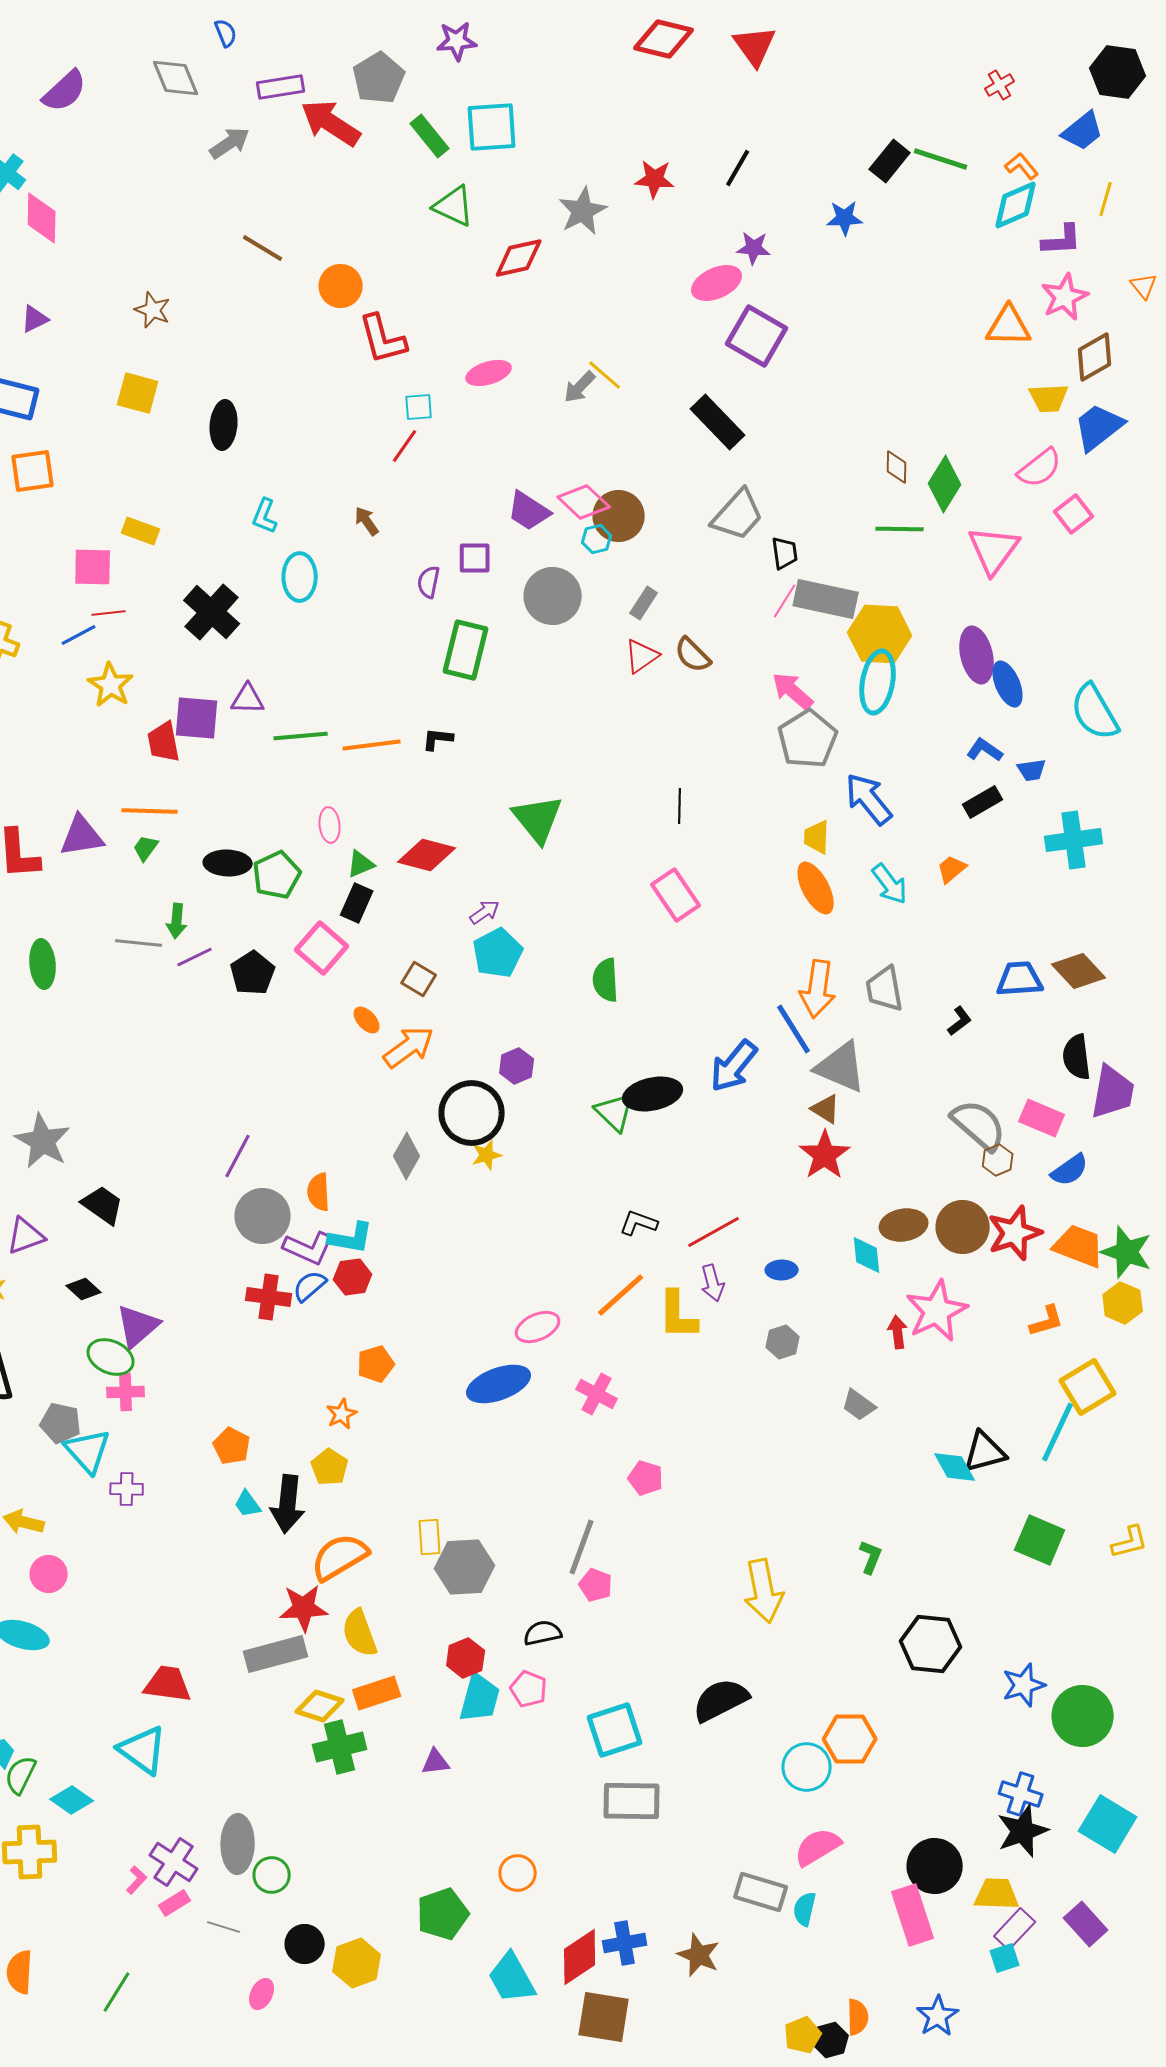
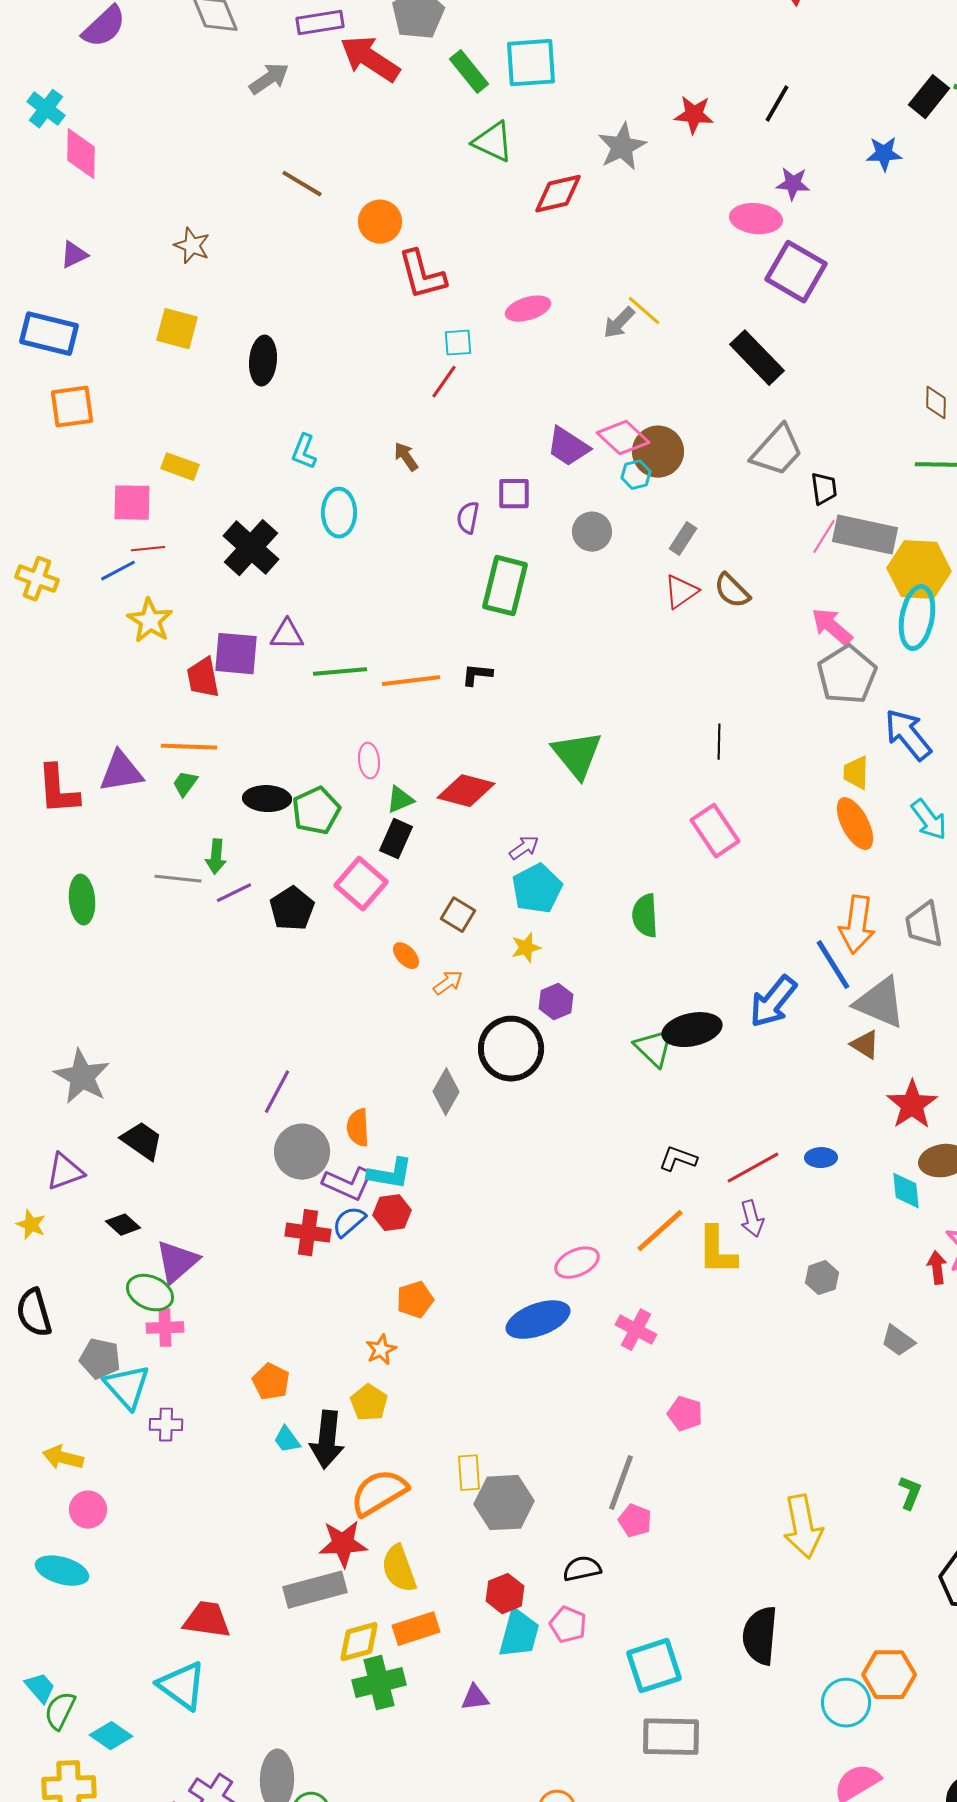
pink ellipse: (717, 283) -> (756, 219), turned 30
gray circle: (553, 596) -> (592, 532), size x0.7
orange arrow: (409, 1047) -> (448, 983), size x0.6
yellow star: (487, 1155) -> (526, 948), moved
red star: (825, 1155) -> (912, 1105), moved
blue ellipse: (782, 1270) -> (821, 1158), moved
black semicircle: (721, 1700) -> (760, 1636), turned -58
yellow diamond: (320, 1706) -> (359, 1642), turned -33

